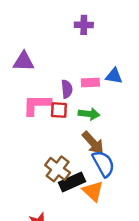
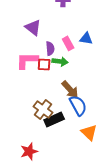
purple triangle: (24, 62) -> (33, 27), moved, turned 36
pink rectangle: (90, 82) -> (68, 43), turned 64
green arrow: (89, 114) -> (60, 61), moved
orange triangle: (93, 191) -> (89, 132), moved

